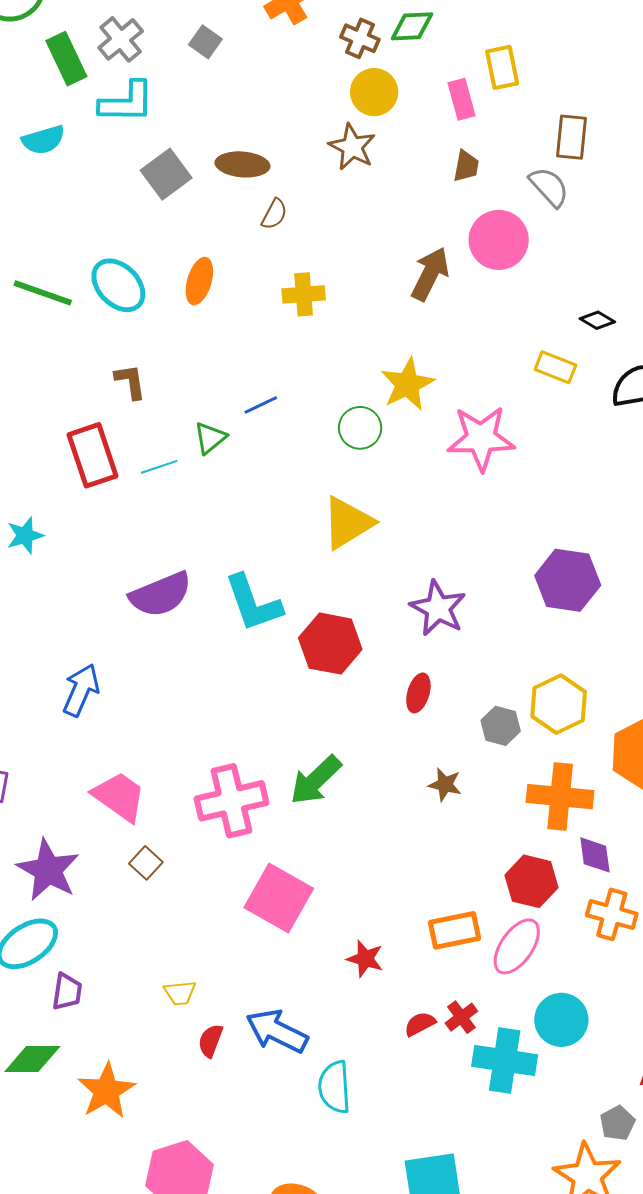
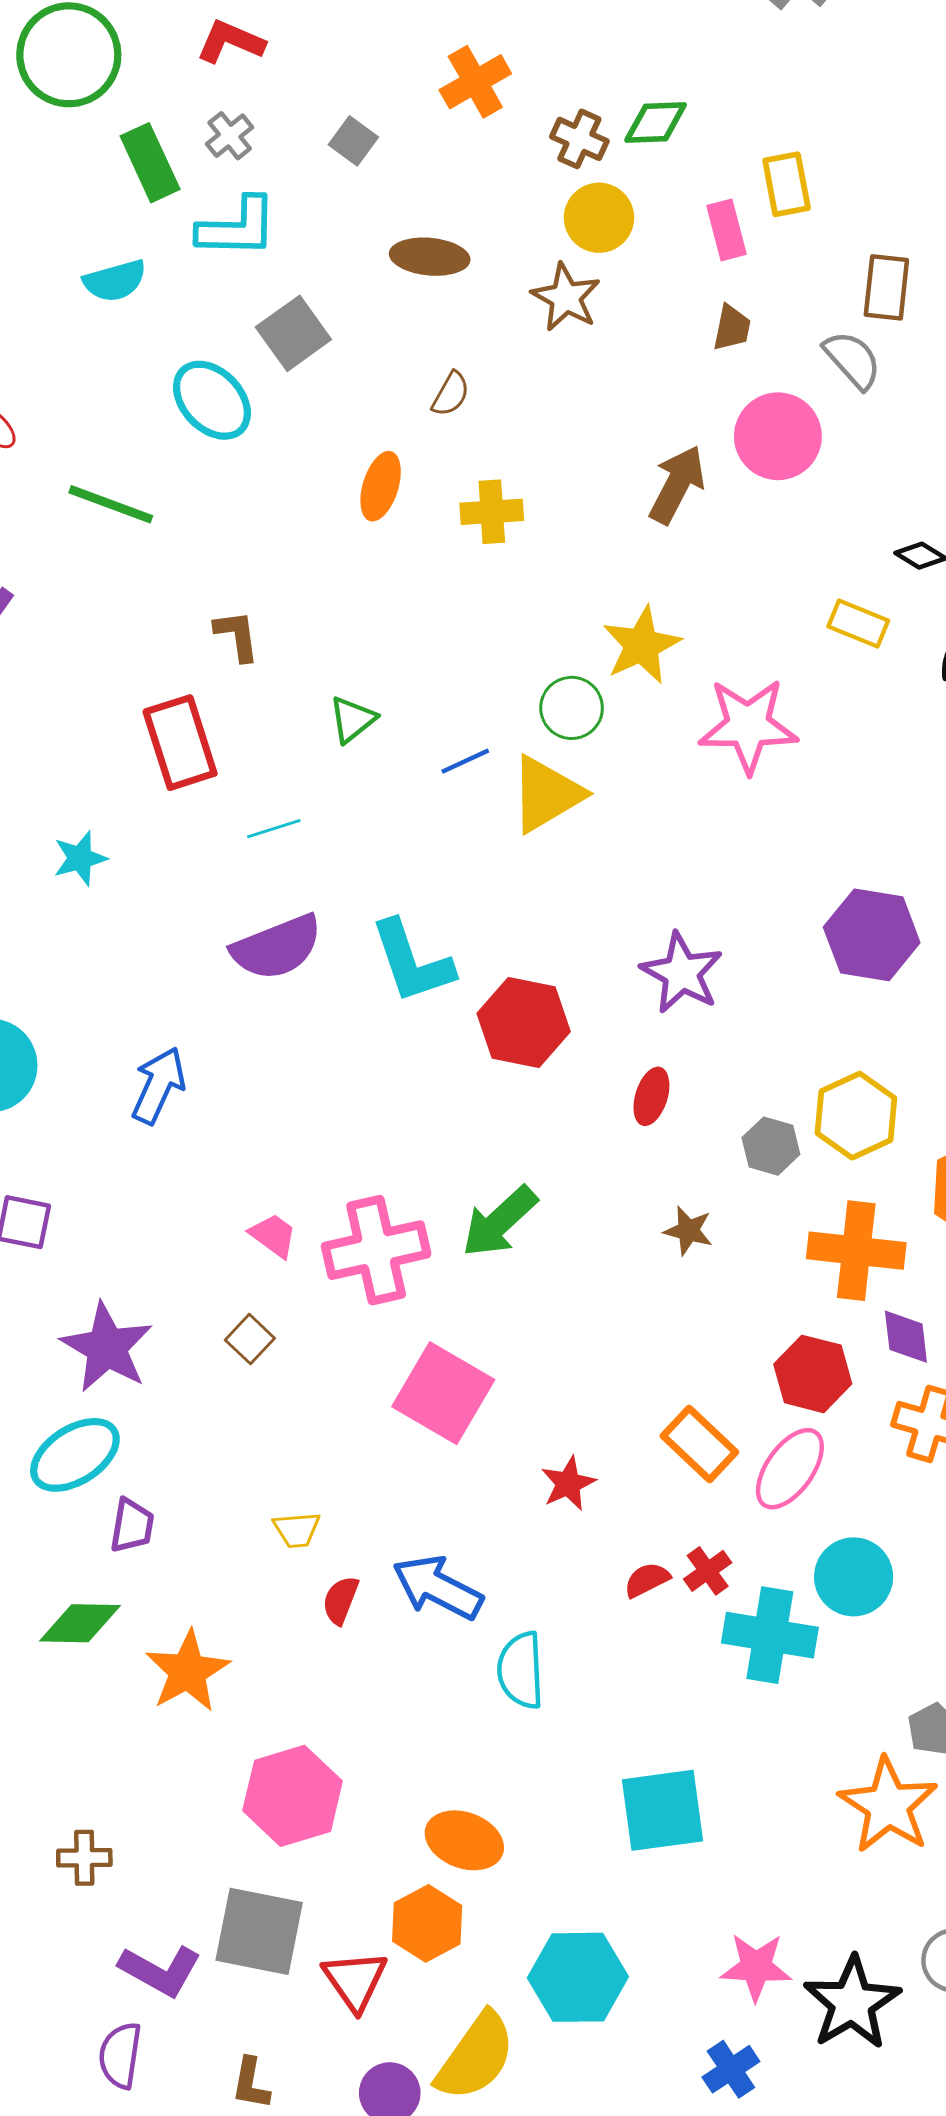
gray cross: (121, 39) -> (230, 136), size x0.7
brown ellipse: (242, 164) -> (430, 257), moved
orange ellipse: (199, 281) -> (381, 486), moved
cyan ellipse: (118, 285) -> (212, 400), moved
blue line: (261, 405) -> (465, 761), moved
cyan line: (159, 467) -> (274, 829), moved
yellow triangle: (348, 523) -> (546, 794), moved
pink trapezoid: (119, 796) -> (273, 1235), moved, size x0.6
orange rectangle: (455, 930) -> (699, 1444), turned 54
red star: (365, 959) -> (568, 1483), turned 30

